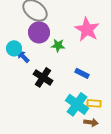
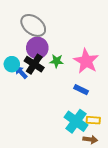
pink star: (87, 29) -> (86, 61), moved
black cross: (43, 77) -> (34, 64), moved

